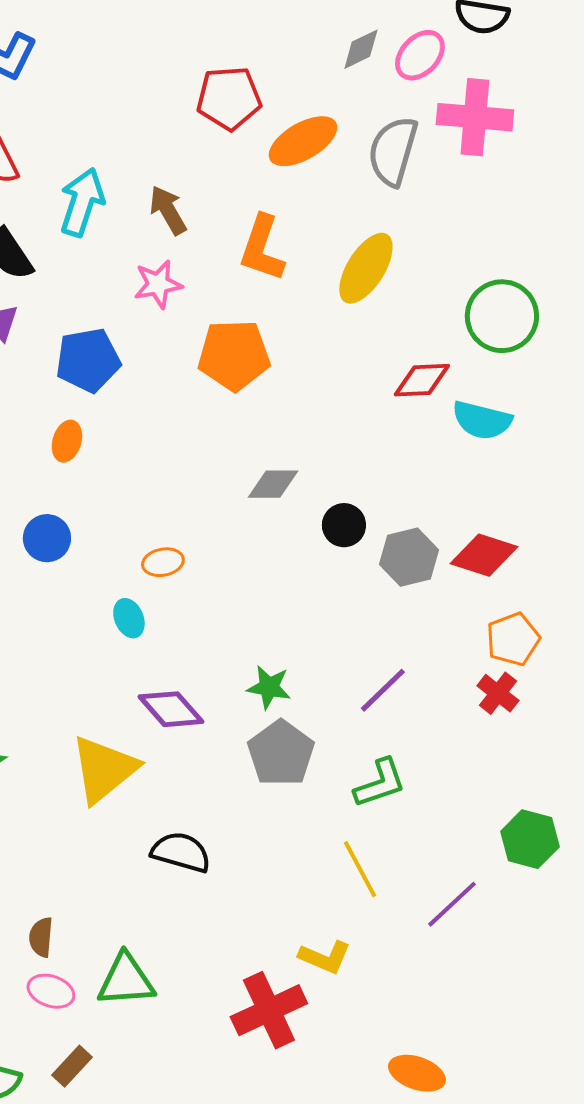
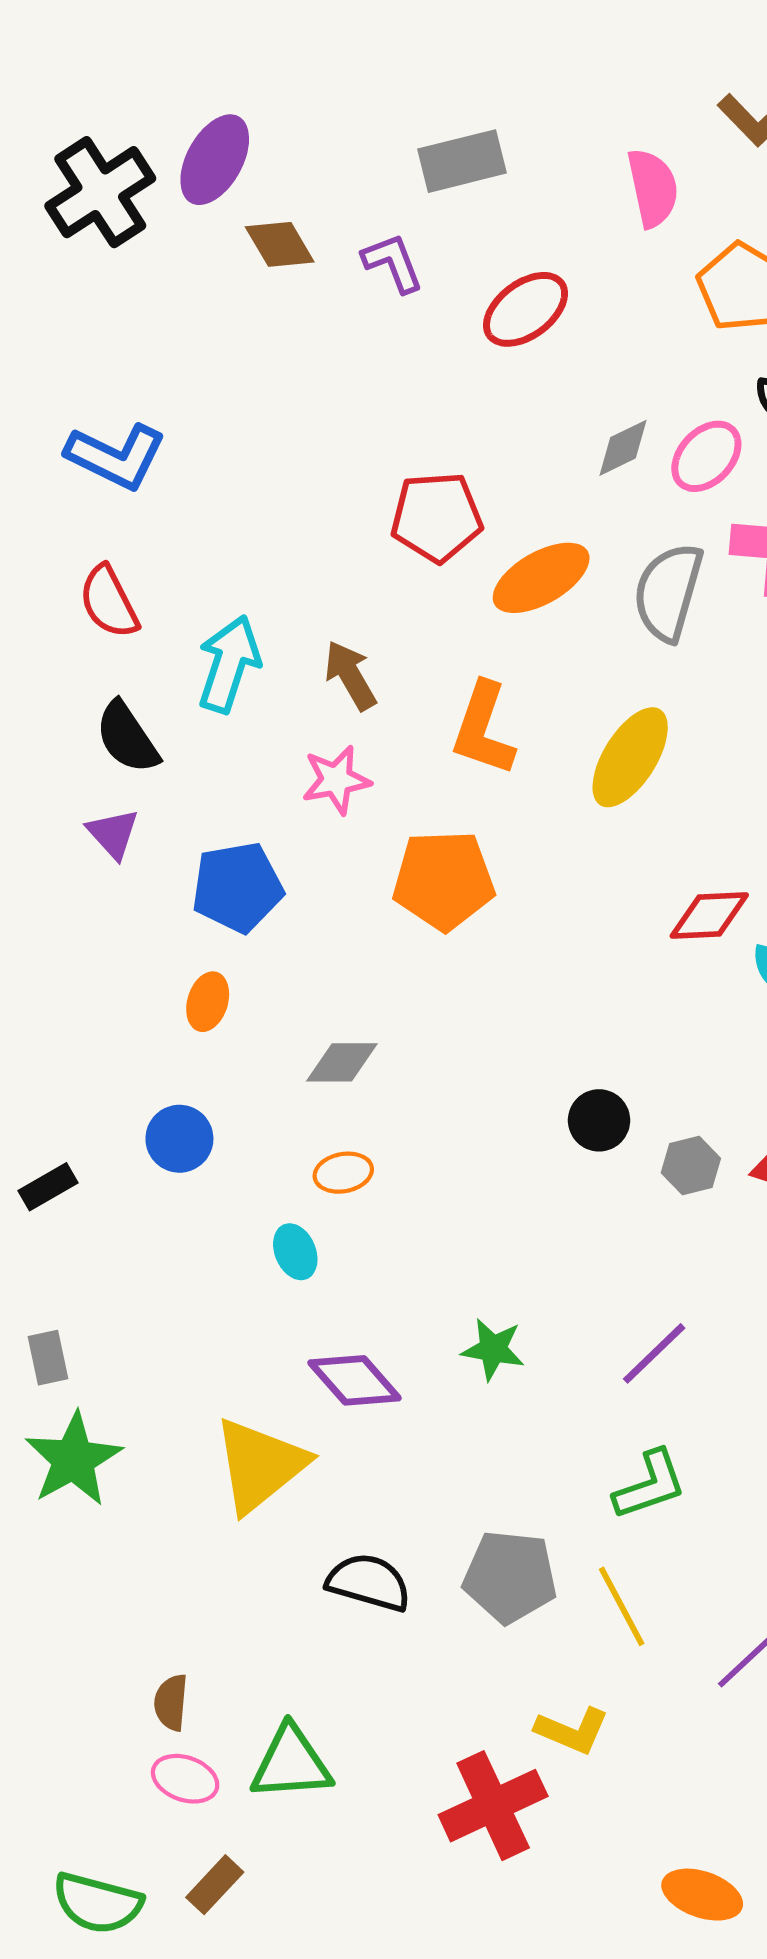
gray diamond: (273, 484) -> (342, 1062), moved
gray hexagon: (409, 557) -> (691, 1166), size x0.7
gray pentagon: (281, 753) -> (510, 1577), moved, turned -30

